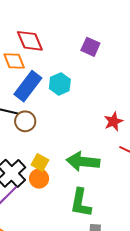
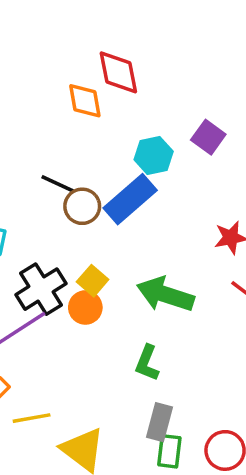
purple square: (90, 47) -> (208, 137), moved
blue rectangle: (28, 86) -> (130, 199), moved
green L-shape: (81, 203) -> (147, 363), size x0.7

